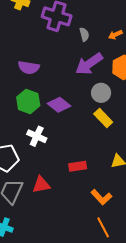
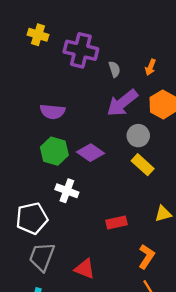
orange arrow: (115, 35) -> (150, 67), turned -40
red triangle: (41, 185) -> (85, 269), moved, turned 36
orange L-shape: (101, 197) -> (146, 257), turned -100

